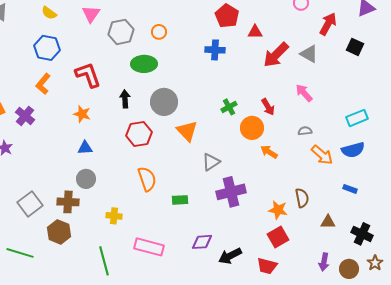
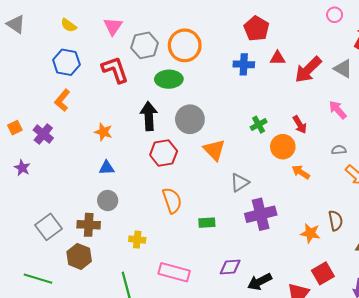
orange circle: (159, 32) -> (185, 45), size x2.0
red triangle: (255, 32) -> (278, 58), moved
red L-shape: (88, 75) -> (115, 70), moved
black arrow: (125, 99) -> (149, 116), size x1.5
red square: (278, 237) -> (323, 273), moved

